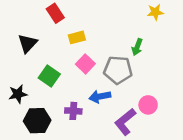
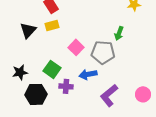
yellow rectangle: (77, 37) -> (52, 25), moved
green square: (49, 76) -> (52, 69), moved
pink circle: (148, 105) -> (143, 94), moved

